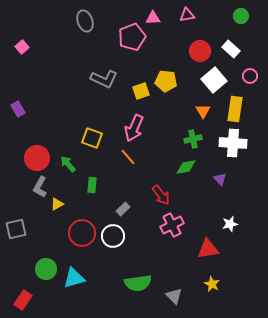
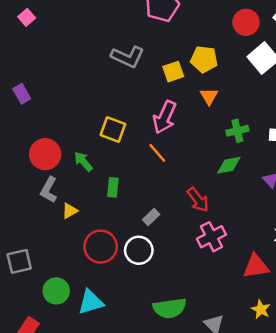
orange triangle: (203, 111) -> (209, 96), moved
gray square: (16, 229) -> (19, 261), moved

